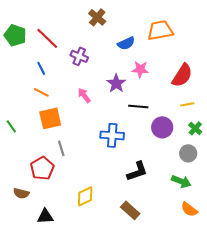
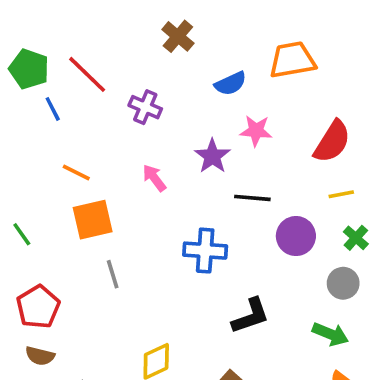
blue line: (41, 68) -> (53, 109), moved
red pentagon: (42, 168) -> (38, 307), moved

